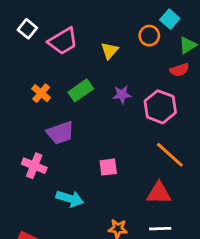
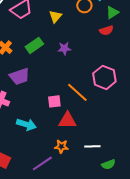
pink hexagon: (160, 107) -> (104, 77), moved
orange line: (170, 155) -> (77, 92), moved
red triangle: (159, 193) -> (67, 120), moved

